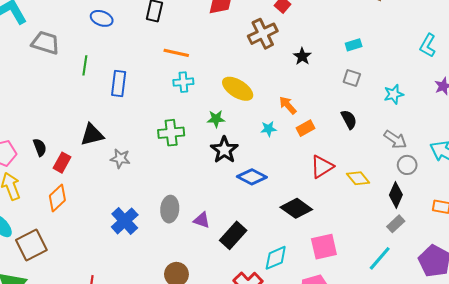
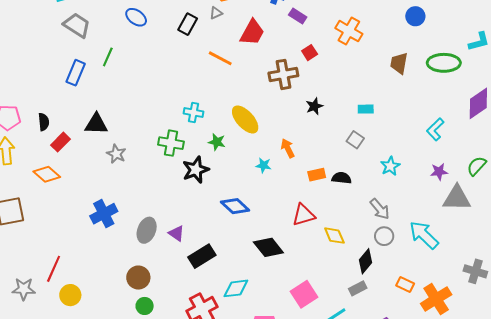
orange line: (176, 53) -> (220, 58), moved
cyan cross: (183, 82) -> (194, 113), moved
blue rectangle: (119, 84) -> (76, 73), moved
cyan star: (394, 94) -> (390, 166), turned -30
black semicircle: (349, 119) -> (341, 178), turned -72
orange rectangle: (306, 128) -> (317, 175), moved
black star: (224, 150) -> (196, 170), moved
orange diamond: (57, 198) -> (47, 174), turned 68
gray ellipse: (170, 209) -> (147, 230), moved
pink square: (324, 247) -> (304, 294), moved, turned -36

